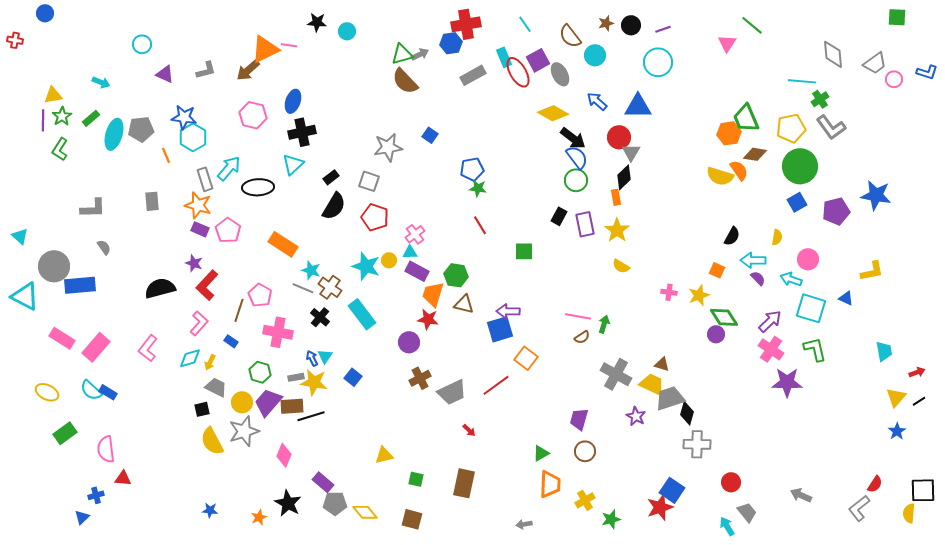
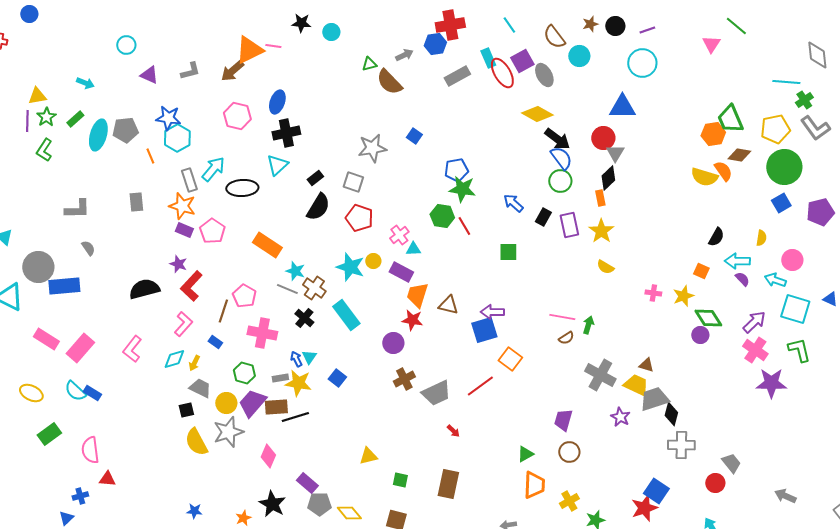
green triangle: (402, 54) -> (369, 64), moved, size x0.7
blue arrow: (597, 101) -> (513, 203), moved
green star: (478, 188) -> (462, 189), size x1.5
cyan triangle: (410, 252) -> (413, 249), moved
green hexagon: (456, 275) -> (442, 216), moved
gray trapezoid: (747, 512) -> (731, 463), moved

